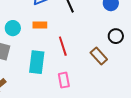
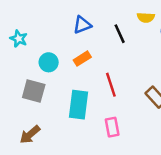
orange rectangle: (40, 25) -> (82, 59), turned -32

